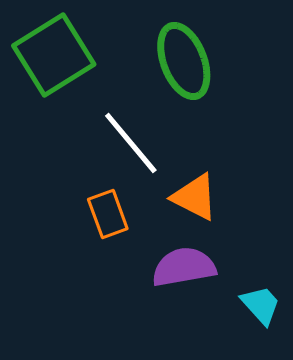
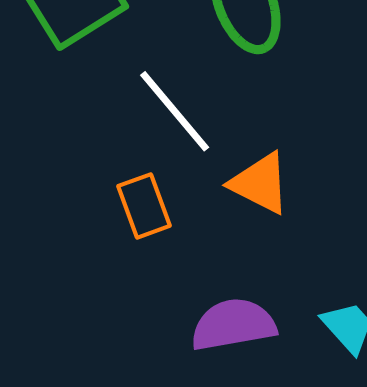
purple semicircle: (184, 267) -> (233, 325), moved

